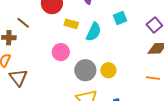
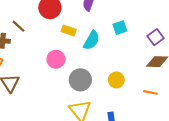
yellow circle: (108, 70) -> (116, 80), moved

